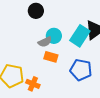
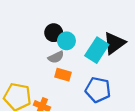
black circle: (36, 11) -> (54, 33), moved
cyan circle: (54, 36) -> (66, 41), moved

